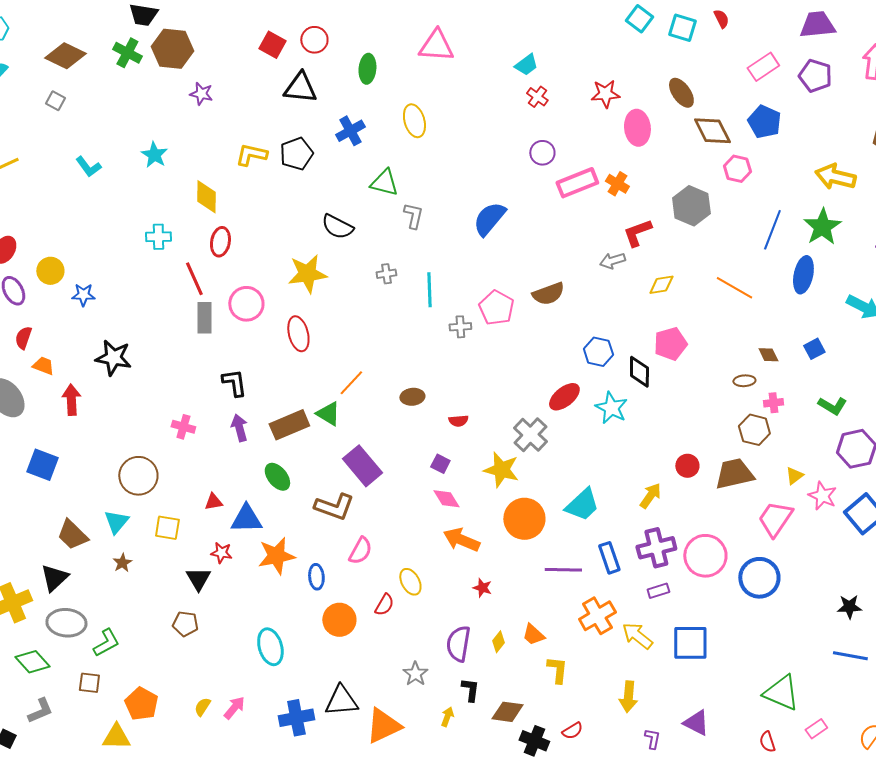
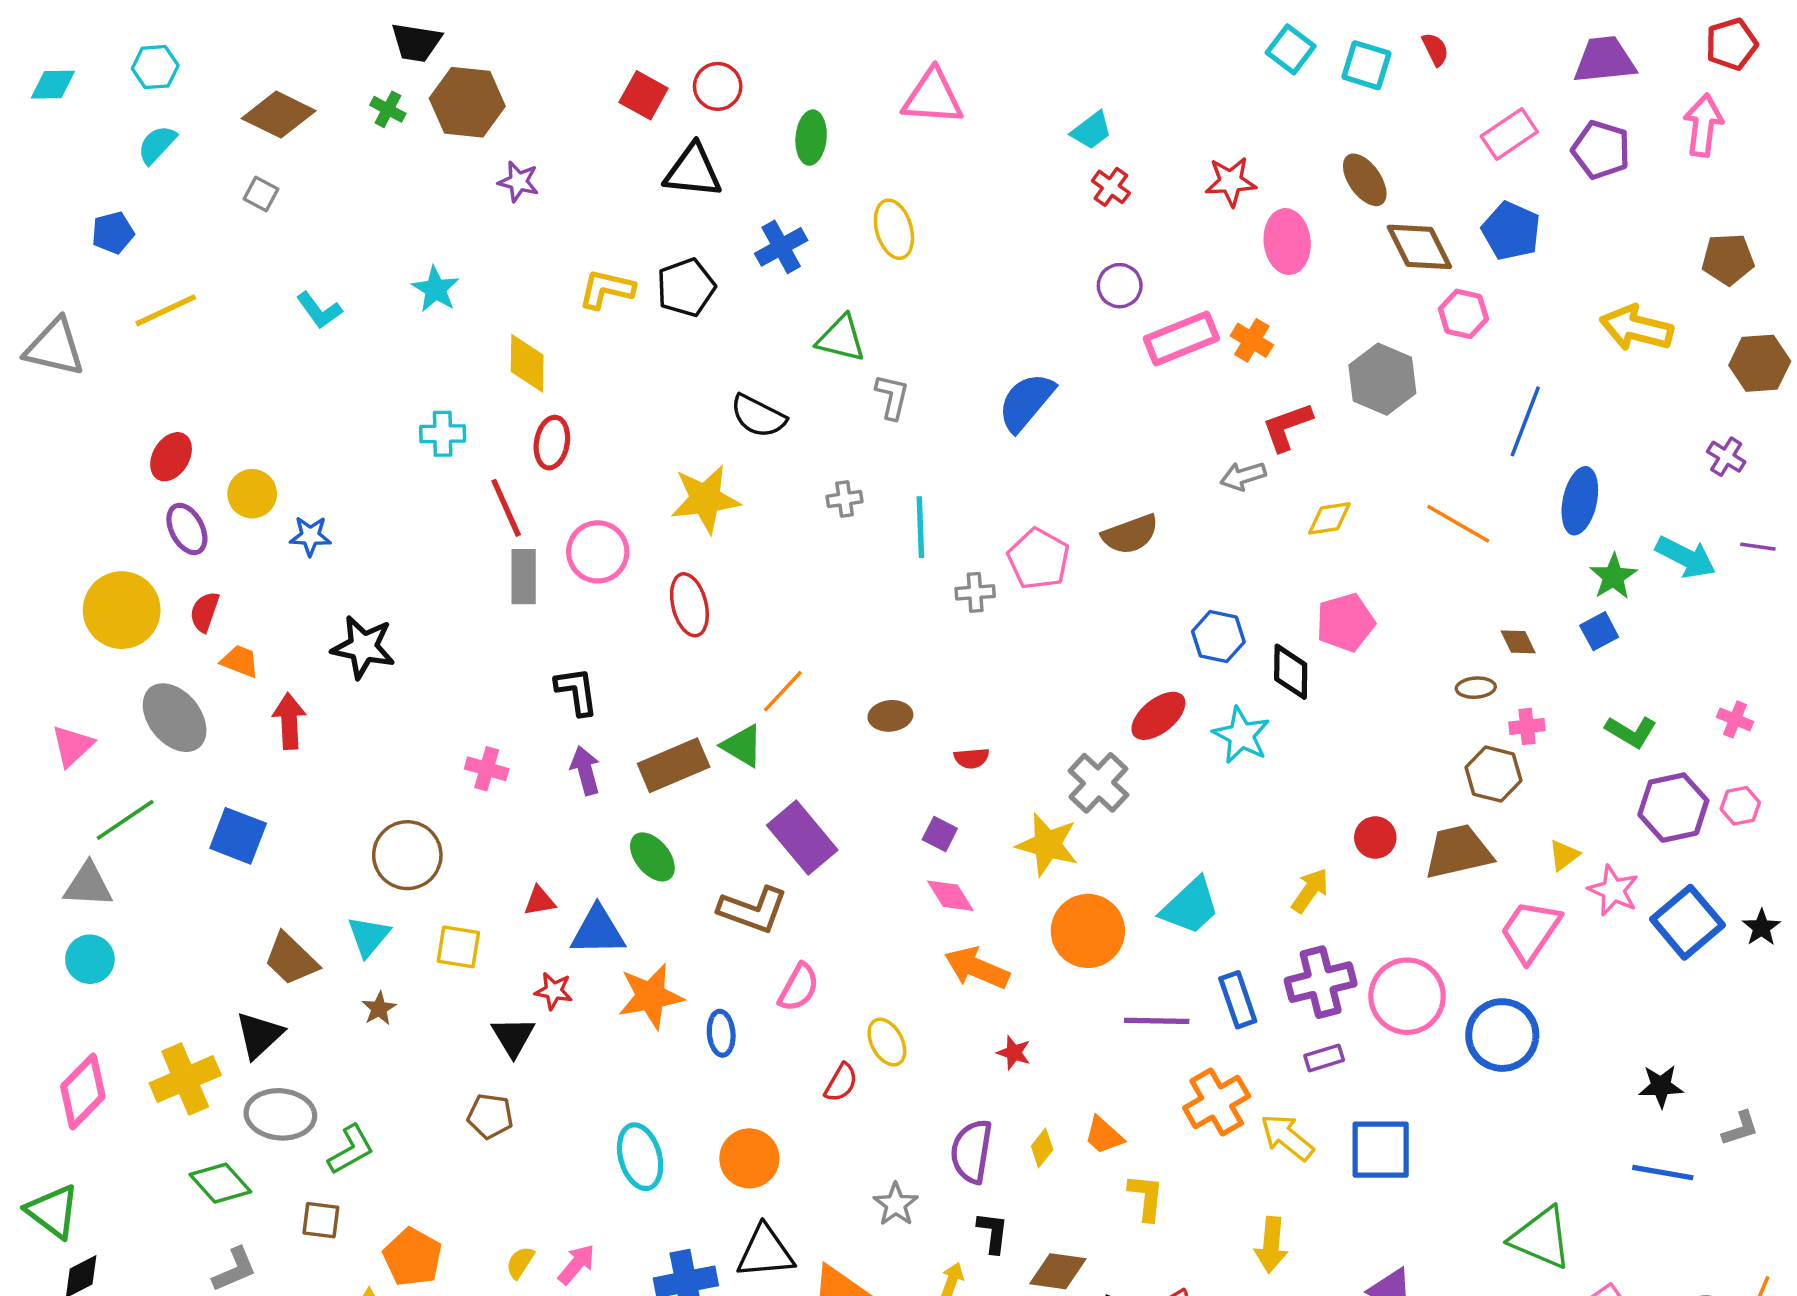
green cross: (127, 53) -> (388, 109), size x0.7
green star: (822, 227) -> (1613, 577), moved, size x0.7
orange circle: (339, 620) -> (749, 1158), moved

